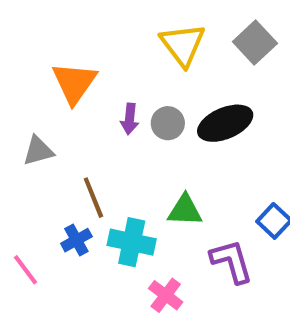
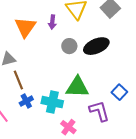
purple arrow: (130, 119) -> (52, 22), moved
brown line: (93, 198) -> (18, 80), moved
green triangle: (185, 210) -> (77, 87), size x1.4

